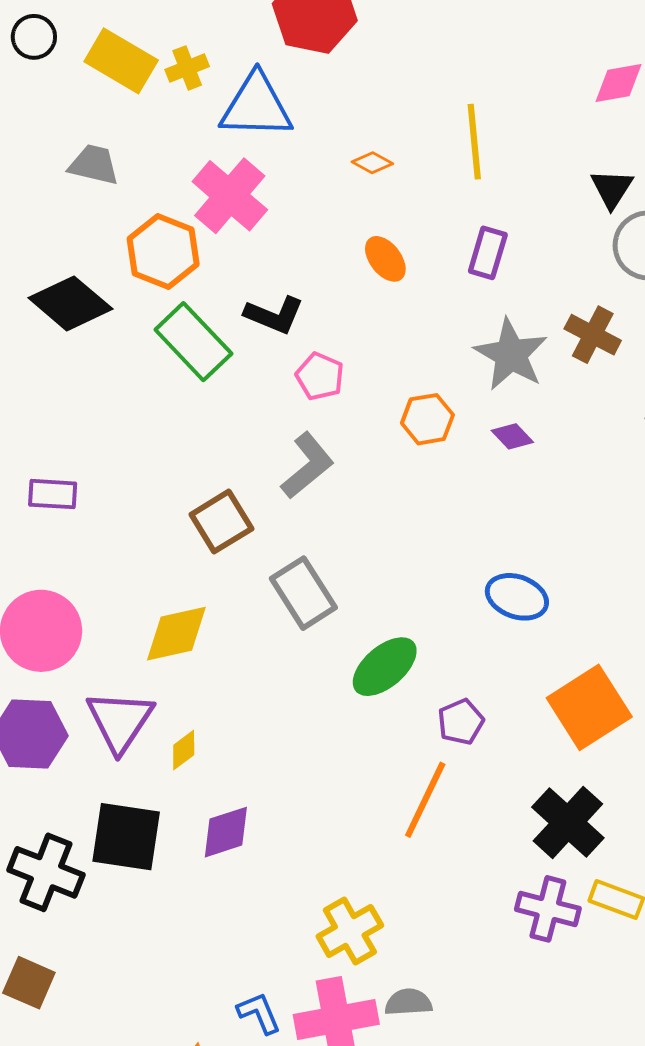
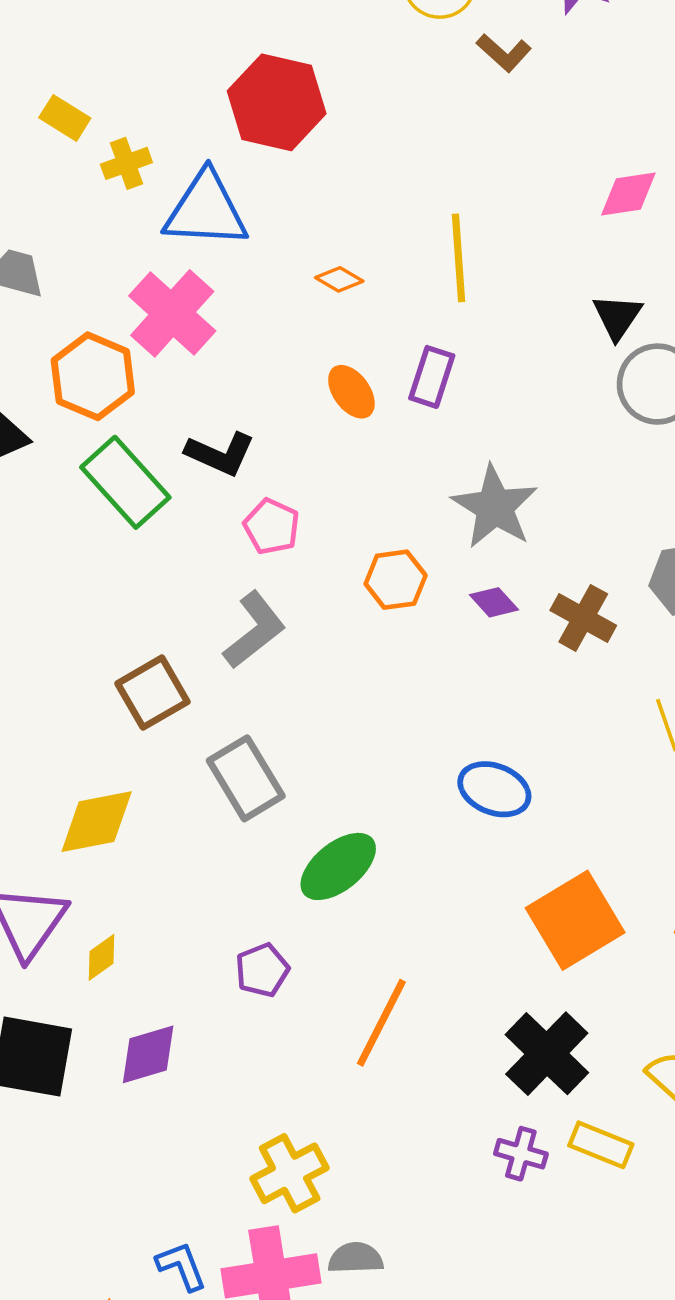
yellow rectangle: (121, 61) -> (65, 118), moved, size x0.6
purple rectangle: (488, 253) -> (432, 377), moved
brown cross: (593, 335) -> (583, 618), moved
purple pentagon: (461, 722) -> (262, 970), moved
purple cross: (548, 909) -> (521, 1154), size x0.7

